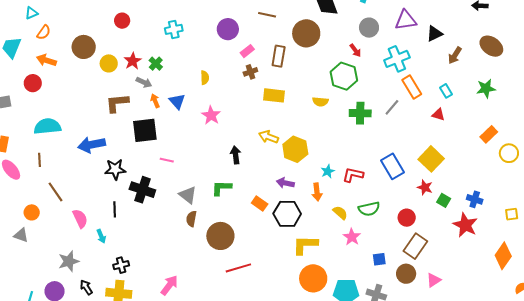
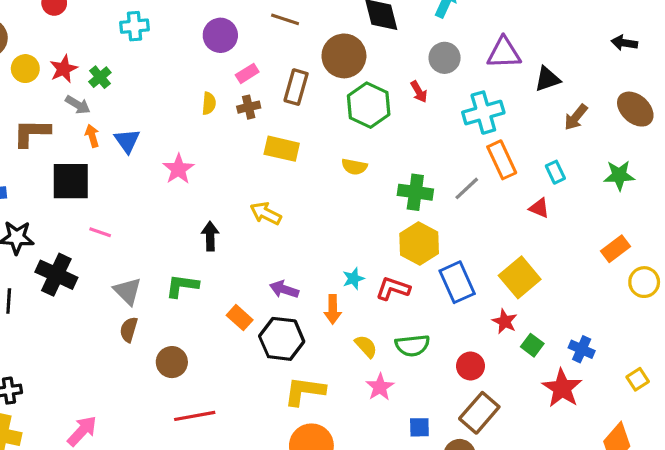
green hexagon: (344, 76) -> (369, 105), moved
yellow semicircle: (205, 78) -> (209, 103), moved
yellow hexagon: (295, 149) -> (419, 244), moved
yellow square: (512, 214) -> (638, 379), turned -32
brown circle: (220, 236) -> (172, 362), size x0.7

